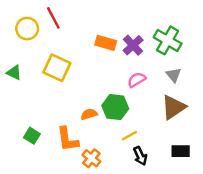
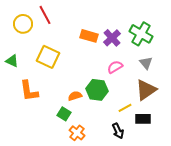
green square: (32, 136) -> (64, 114), moved
yellow line: (129, 136) -> (125, 108), moved
orange L-shape: (68, 139) -> (29, 91), moved
black rectangle: (181, 151) -> (143, 119), moved

